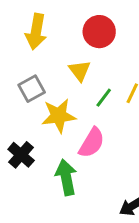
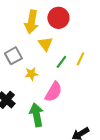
yellow arrow: (36, 32) -> (31, 22), moved
yellow star: (59, 116) -> (31, 74), size x0.6

